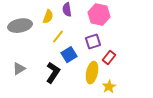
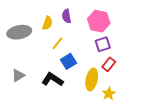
purple square: (93, 42) -> (103, 44), moved
black L-shape: (53, 73) -> (52, 79), turned -90

